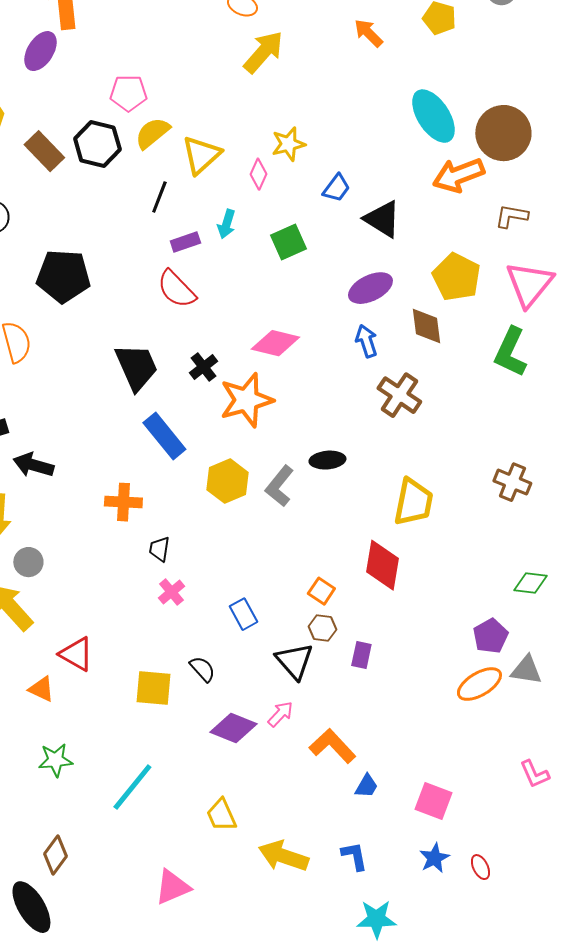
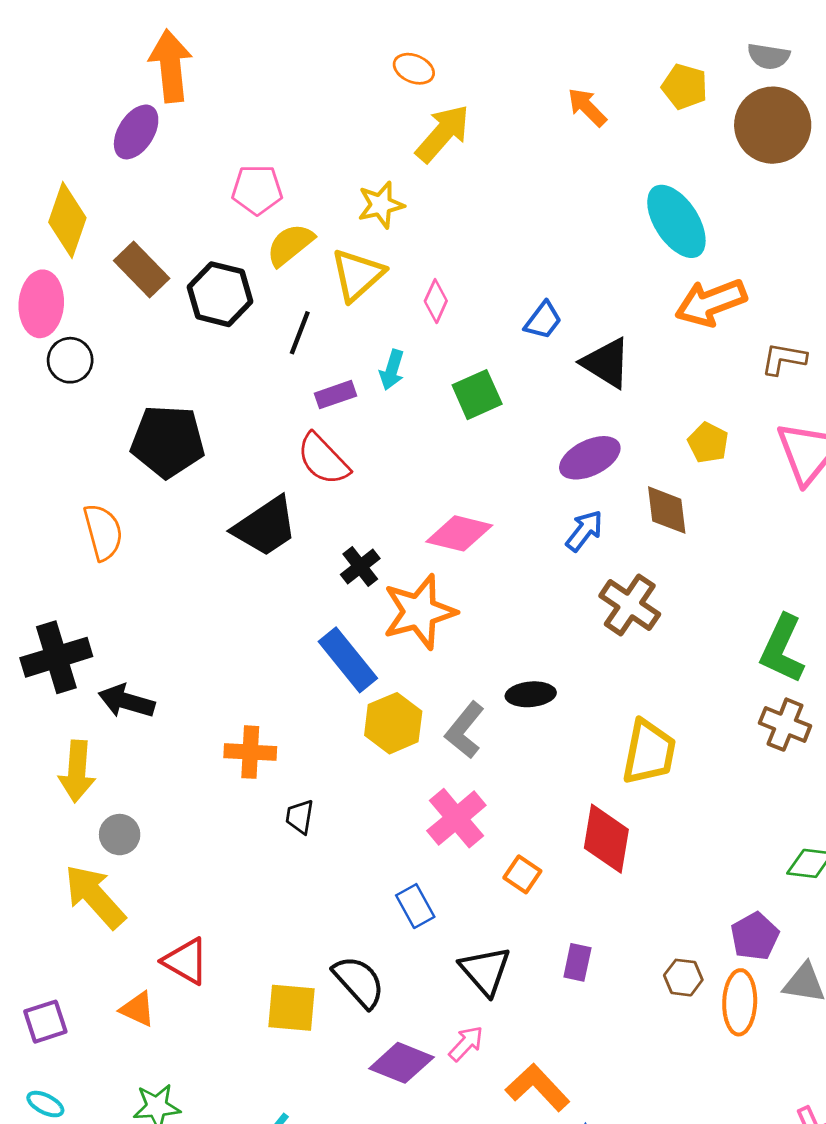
brown circle: (503, 133) -> (773, 125), moved
black hexagon: (97, 144) -> (220, 294), moved
yellow star: (288, 144) -> (381, 205), moved
yellow pentagon: (456, 277) -> (708, 443), size x0.6
blue arrow: (366, 341) -> (584, 531), turned 56
green L-shape: (510, 352) -> (782, 649), moved
black trapezoid: (136, 367) -> (265, 527), moved, turned 80
blue rectangle: (164, 436) -> (348, 660), moved
pink cross: (171, 592) -> (456, 818), moved, size x1.6
brown hexagon: (322, 628) -> (683, 978), moved
black semicircle: (202, 669) -> (359, 982), size x1.5
orange ellipse: (479, 684) -> (740, 1002), turned -57

